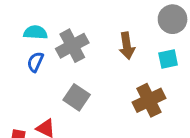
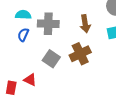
gray cross: (72, 46) -> (48, 24), turned 30
brown cross: (149, 100) -> (80, 54), moved

